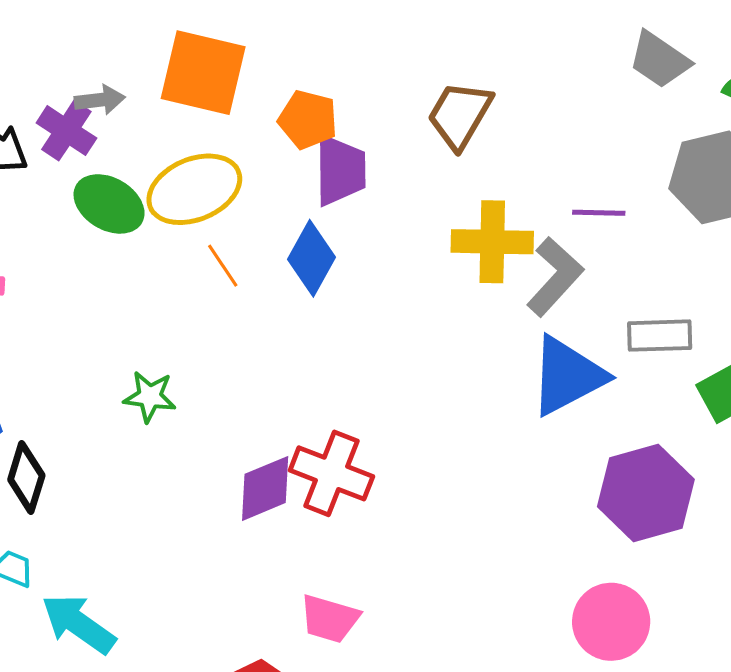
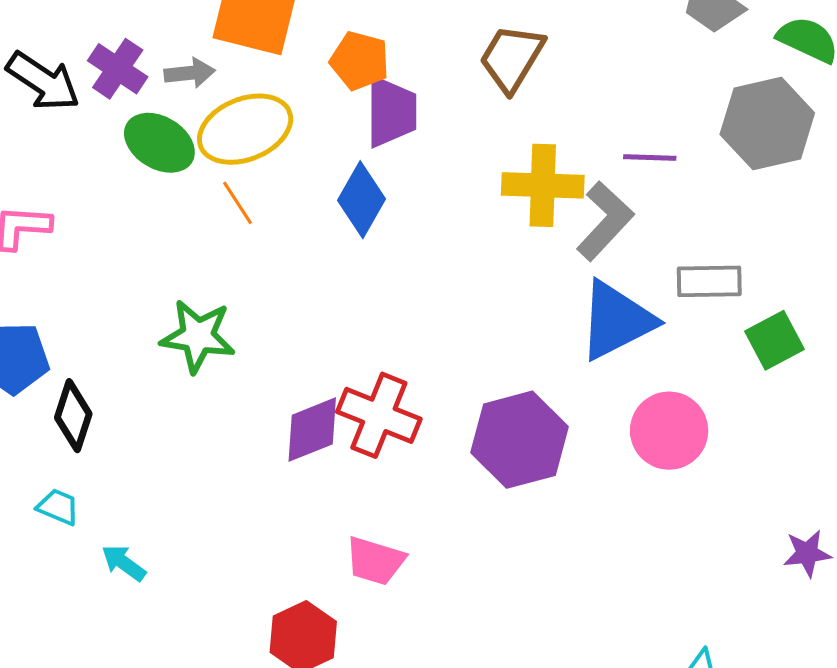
gray arrow: (100, 100) -> (190, 73), moved
orange line: (223, 266) -> (238, 203), moved
green star: (150, 397) -> (198, 336), size x1.4
purple hexagon: (646, 493) -> (519, 440), moved
pink circle: (611, 622) -> (669, 431), moved
cyan arrow: (78, 624) -> (124, 563), size x0.6

